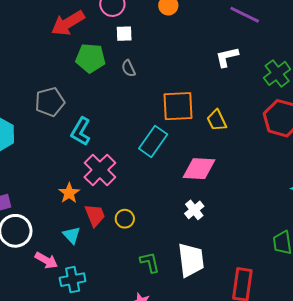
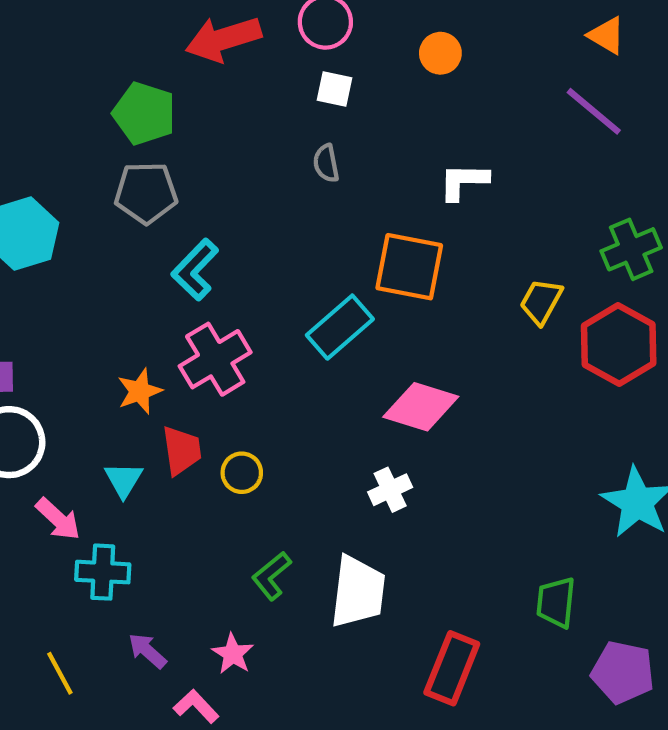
white L-shape: (227, 57) -> (464, 181), moved
green pentagon: (91, 58) -> (144, 113), moved
yellow trapezoid: (217, 120) -> (541, 302), moved, turned 40
green L-shape: (150, 262) -> (271, 576), turned -130

